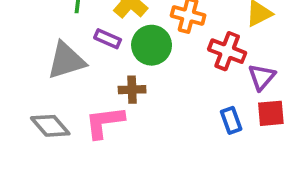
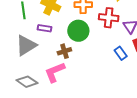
green circle: (152, 45) -> (78, 31), moved

